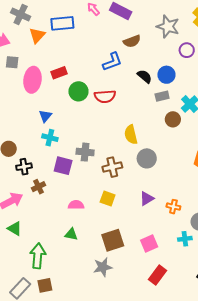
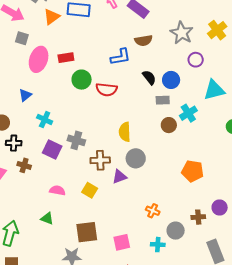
blue triangle: (45, 116) -> (25, 95), moved
brown cross: (39, 187) -> (24, 165), turned 32
purple triangle: (147, 199) -> (119, 177), moved

